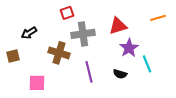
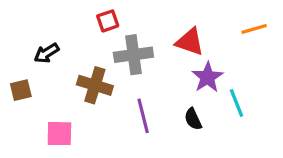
red triangle: (118, 26) -> (190, 42), turned 36
black semicircle: (120, 74) -> (193, 119), turned 48

